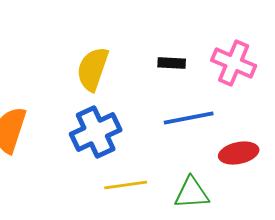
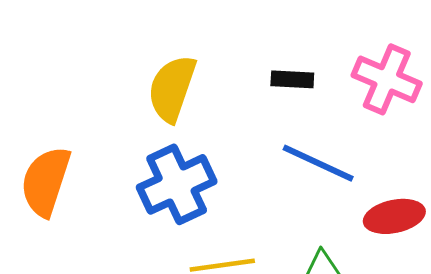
blue line: (189, 118) -> (318, 163), turned 36

